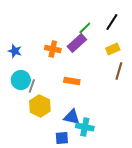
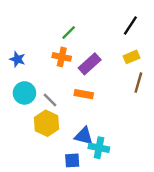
green line: (85, 28) -> (69, 32), moved
purple rectangle: (77, 43) -> (90, 64), moved
gray line: (32, 86) -> (50, 100), moved, turned -64

